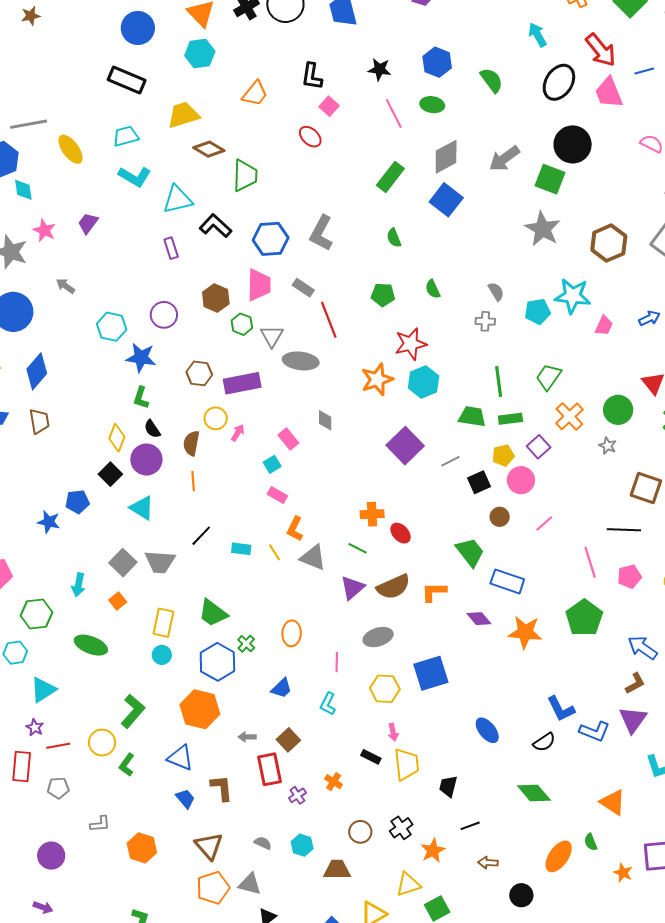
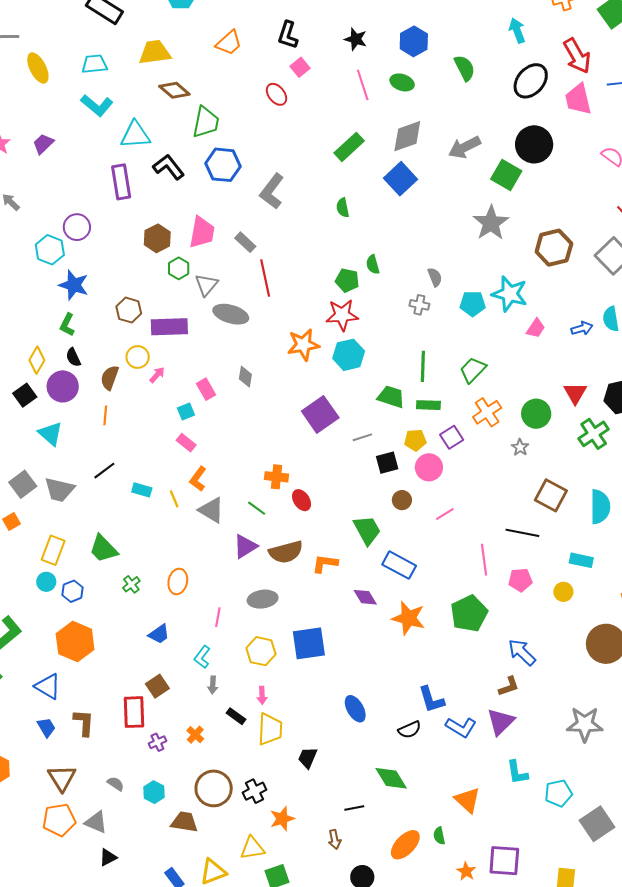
blue hexagon: (271, 239) -> (223, 165), moved
purple rectangle: (171, 248) -> (121, 182), size x1.6
green pentagon: (383, 295) -> (347, 280), moved
purple circle: (164, 315) -> (77, 227), moved
blue hexagon: (217, 662) -> (73, 591), moved, size x0.6
gray arrow: (247, 737) -> (213, 685), moved, turned -96
black line: (470, 826) -> (354, 808), moved
brown circle: (360, 832) -> (214, 788), size x1.6
brown arrow: (488, 863) -> (334, 839), turned -114

